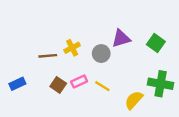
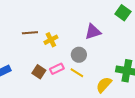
green square: (156, 43) -> (123, 13), moved
gray circle: (101, 54) -> (79, 55), moved
brown line: (48, 56) -> (30, 33), moved

